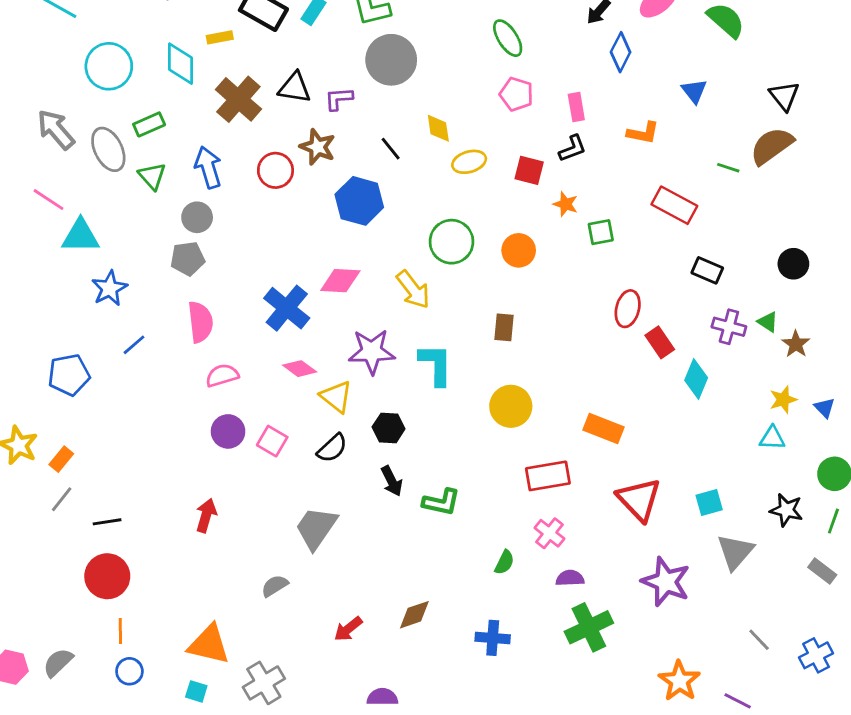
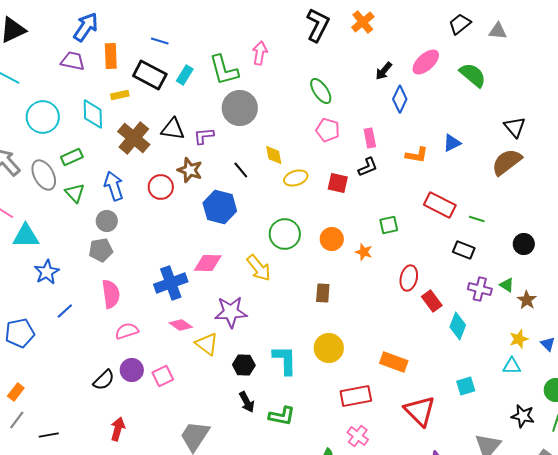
blue triangle: (694, 91) -> (452, 143), moved, turned 42
green line: (728, 168) -> (477, 219), moved
orange star: (566, 204) -> (364, 252), moved
blue cross: (287, 308) -> (171, 283), turned 32
cyan L-shape: (436, 365) -> (285, 360), moved
pink square: (272, 441) -> (163, 376), turned 35
black semicircle: (332, 448) -> (104, 380), moved
cyan square: (709, 503) -> (466, 386), moved

